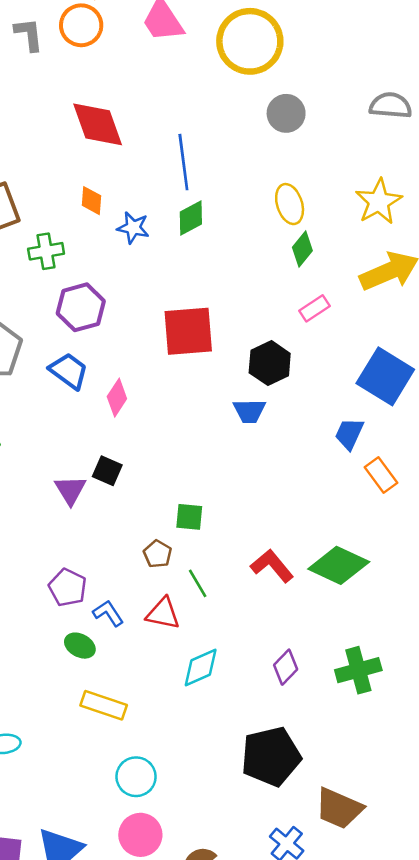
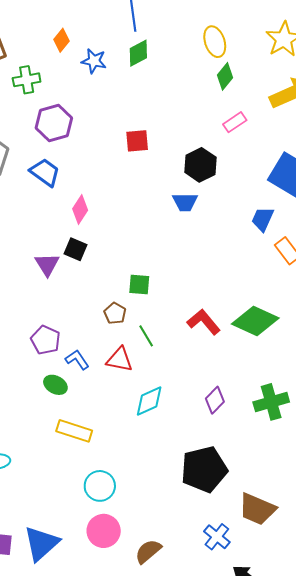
orange diamond: (92, 201) -> (61, 40), turned 35
red square: (188, 331) -> (137, 141), size x0.6
pink diamond: (117, 398) -> (80, 210), moved

